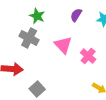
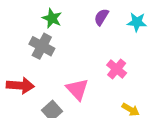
pink triangle: (63, 45) -> (77, 89), moved

